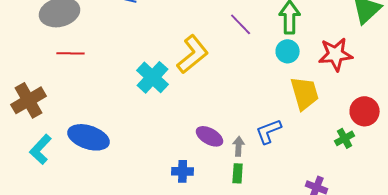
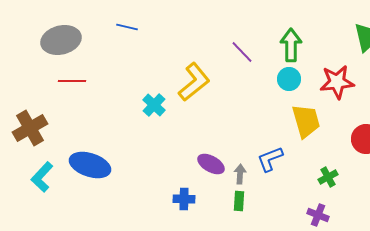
cyan cross: (153, 77) -> (154, 105), size x0.7
green cross: (345, 138) -> (328, 177), moved

